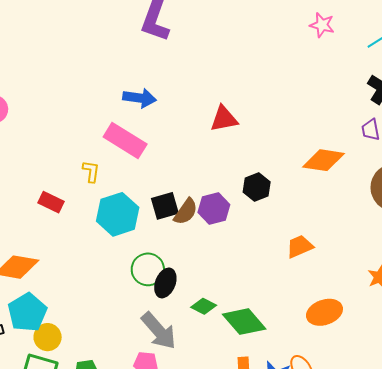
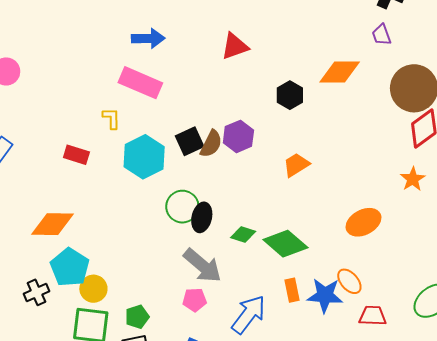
black hexagon: (257, 187) -> (290, 95), moved
orange trapezoid: (300, 246) -> (296, 165), moved

